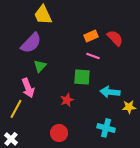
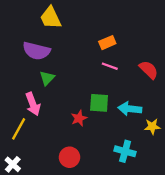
red semicircle: (115, 38) -> (149, 70), moved
purple semicircle: (31, 43) -> (36, 51), turned 60
green square: (82, 77) -> (99, 103), moved

